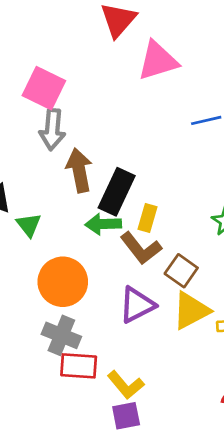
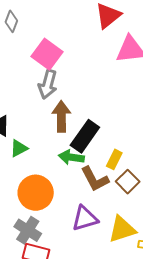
yellow rectangle: (148, 218) -> (114, 159), moved
green triangle: (29, 225) -> (19, 148), turned 30
brown square: (181, 271) -> (128, 182), moved

